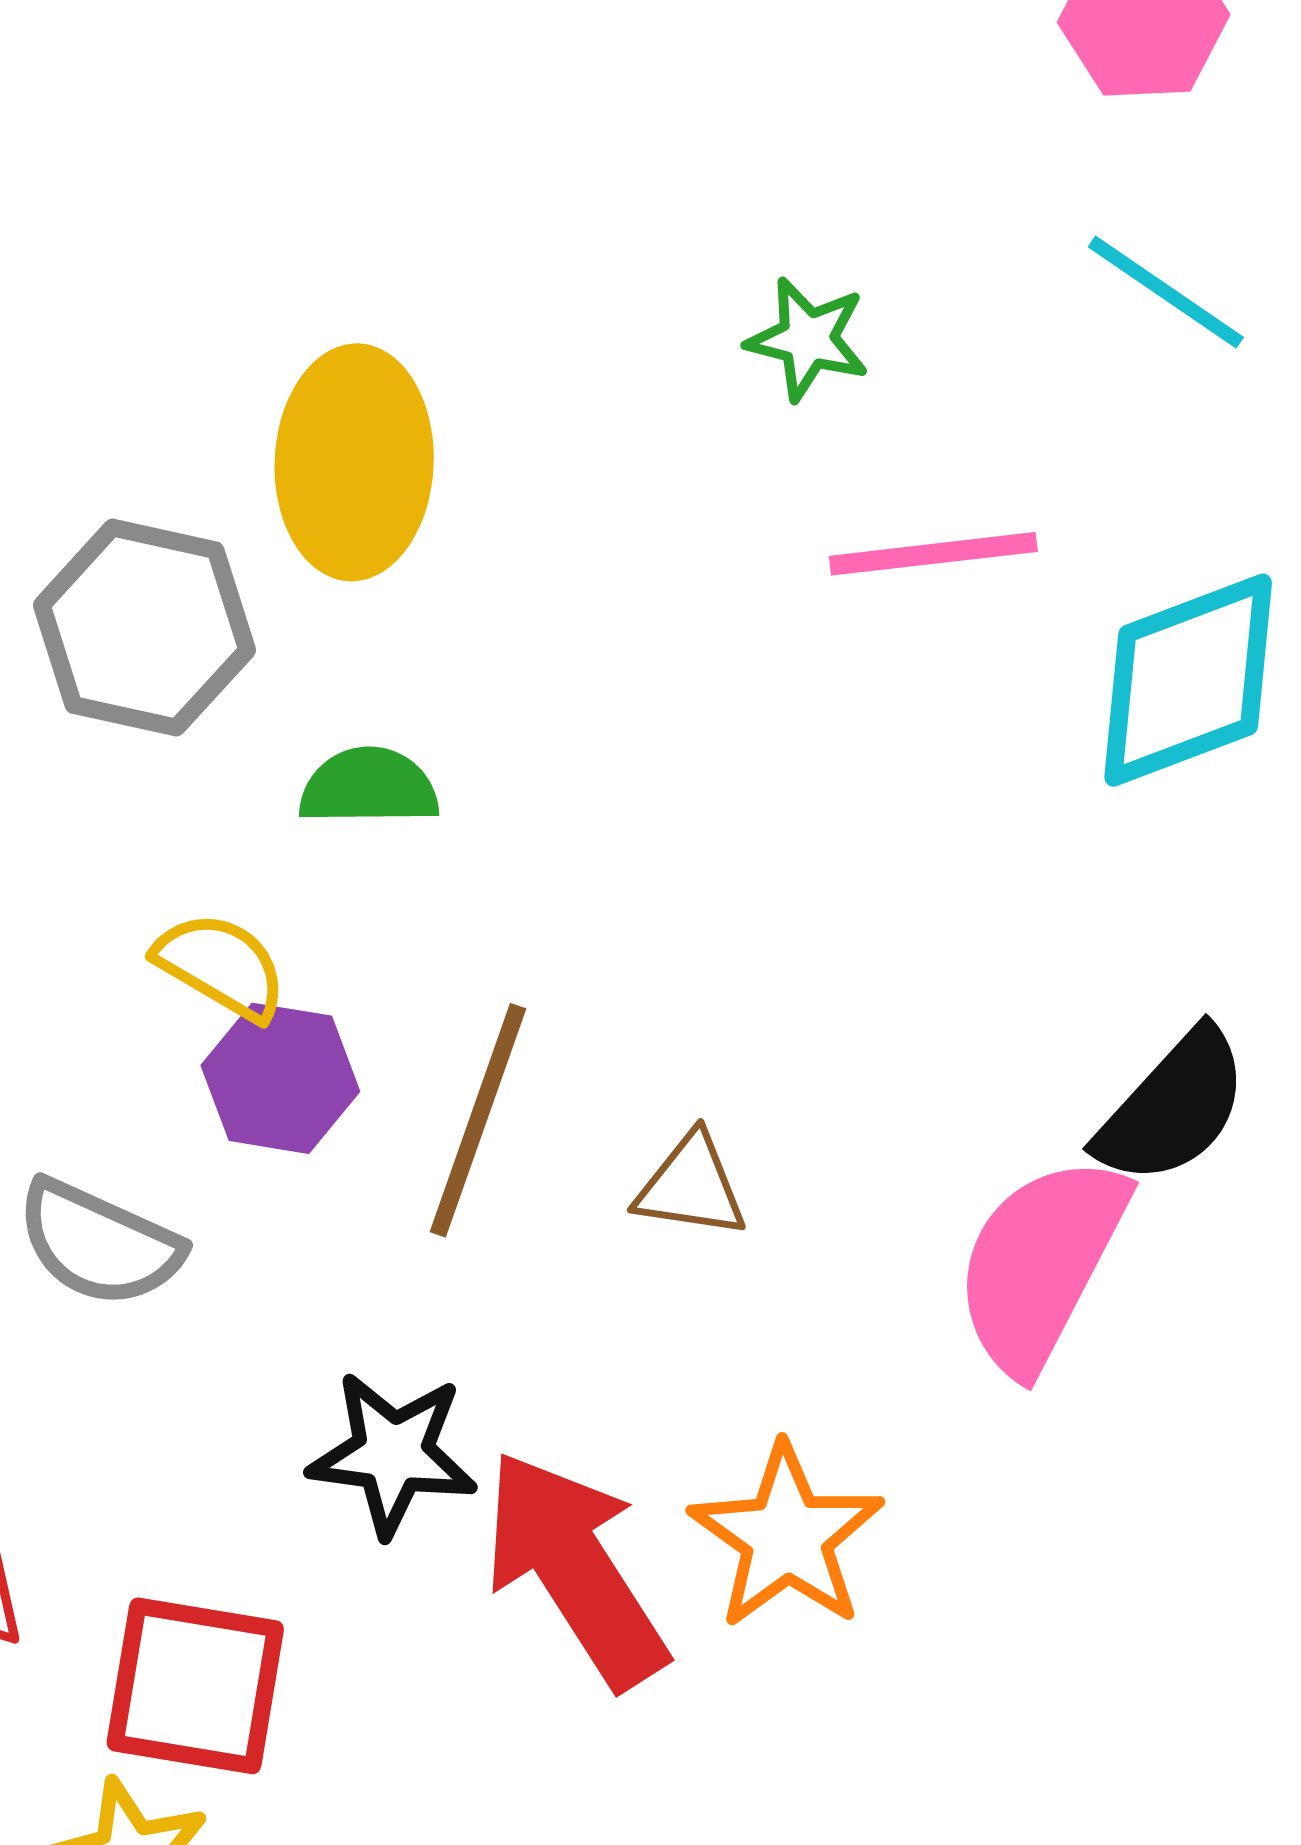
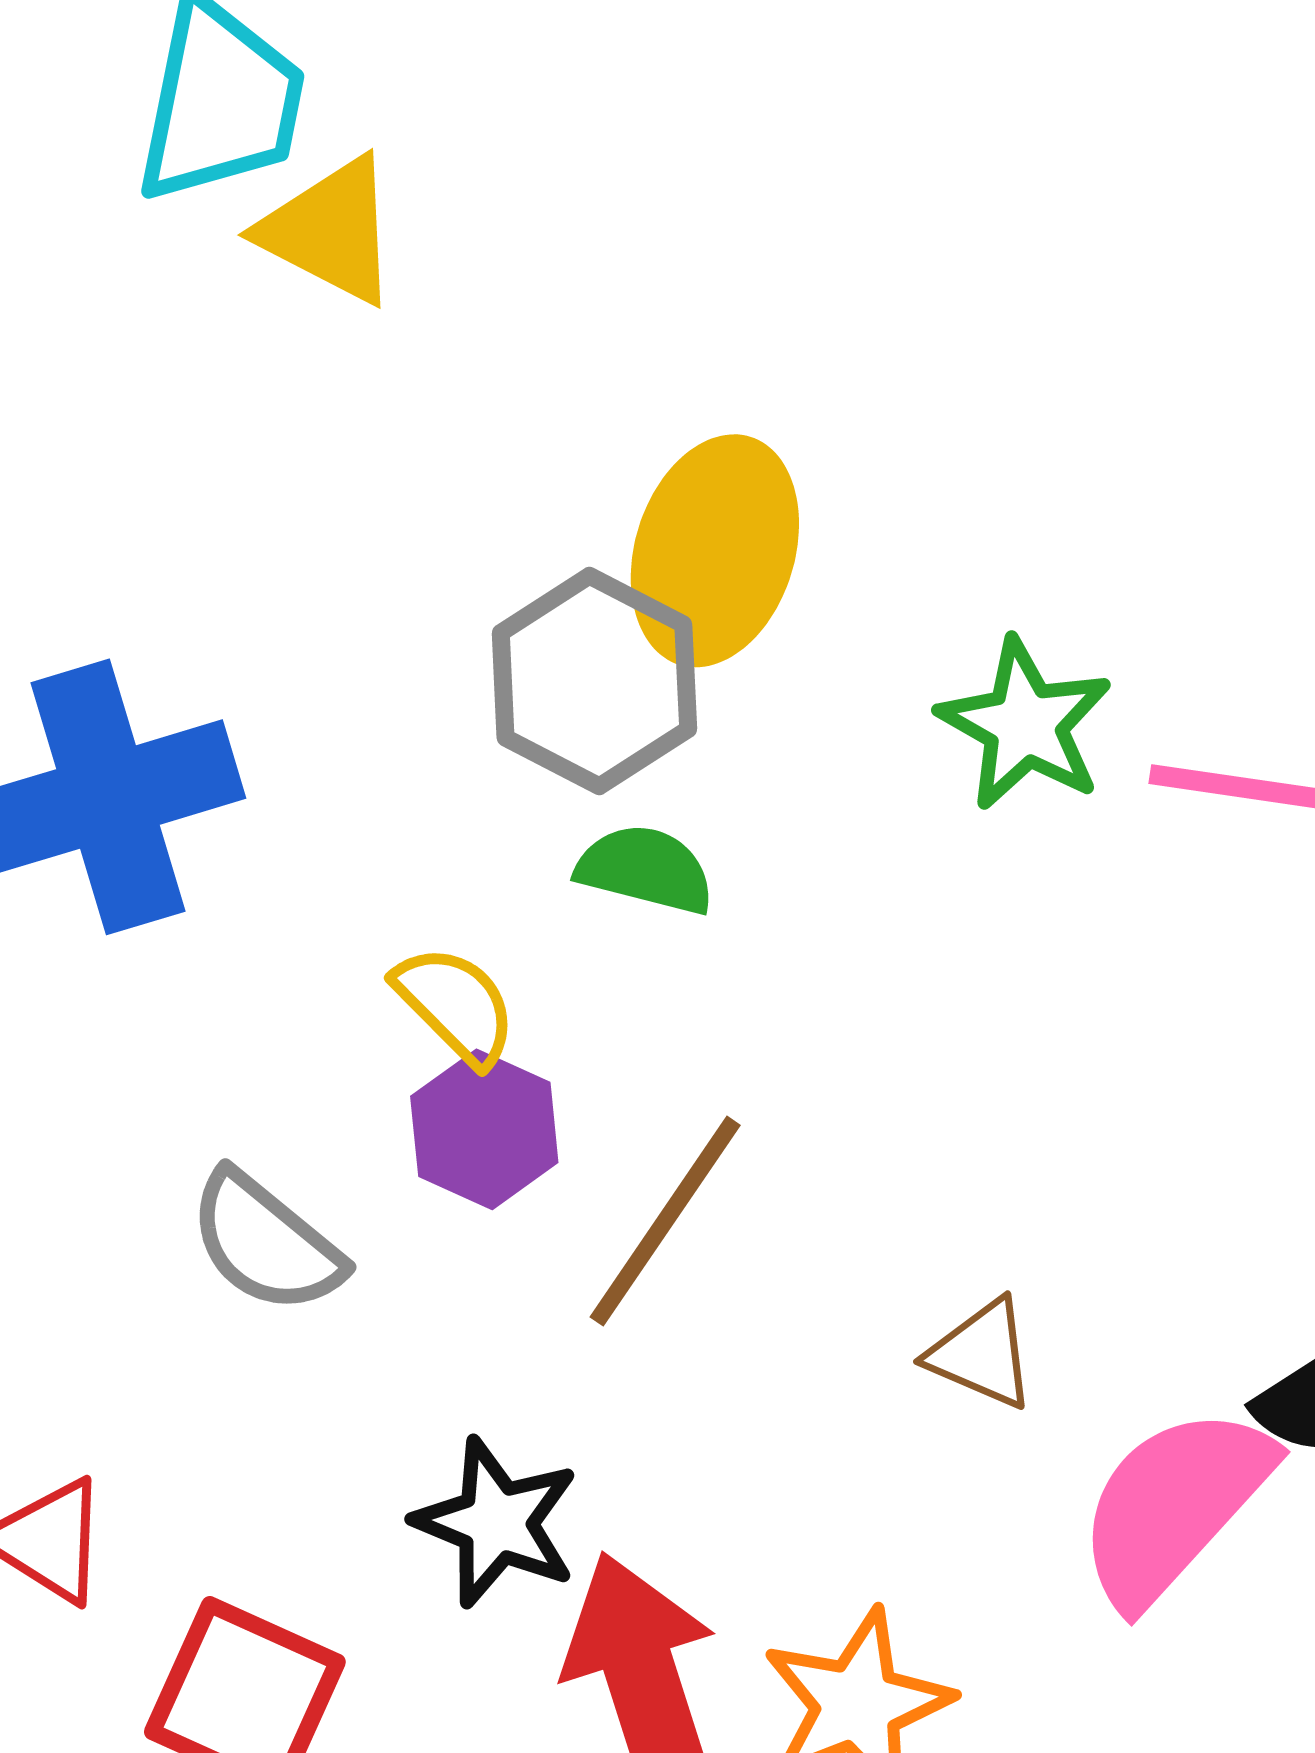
green star: (808, 339) -> (1025, 724), moved, size x1.4
gray hexagon: (144, 628) -> (594, 681), moved
brown triangle: (691, 1186) -> (982, 1354), moved

